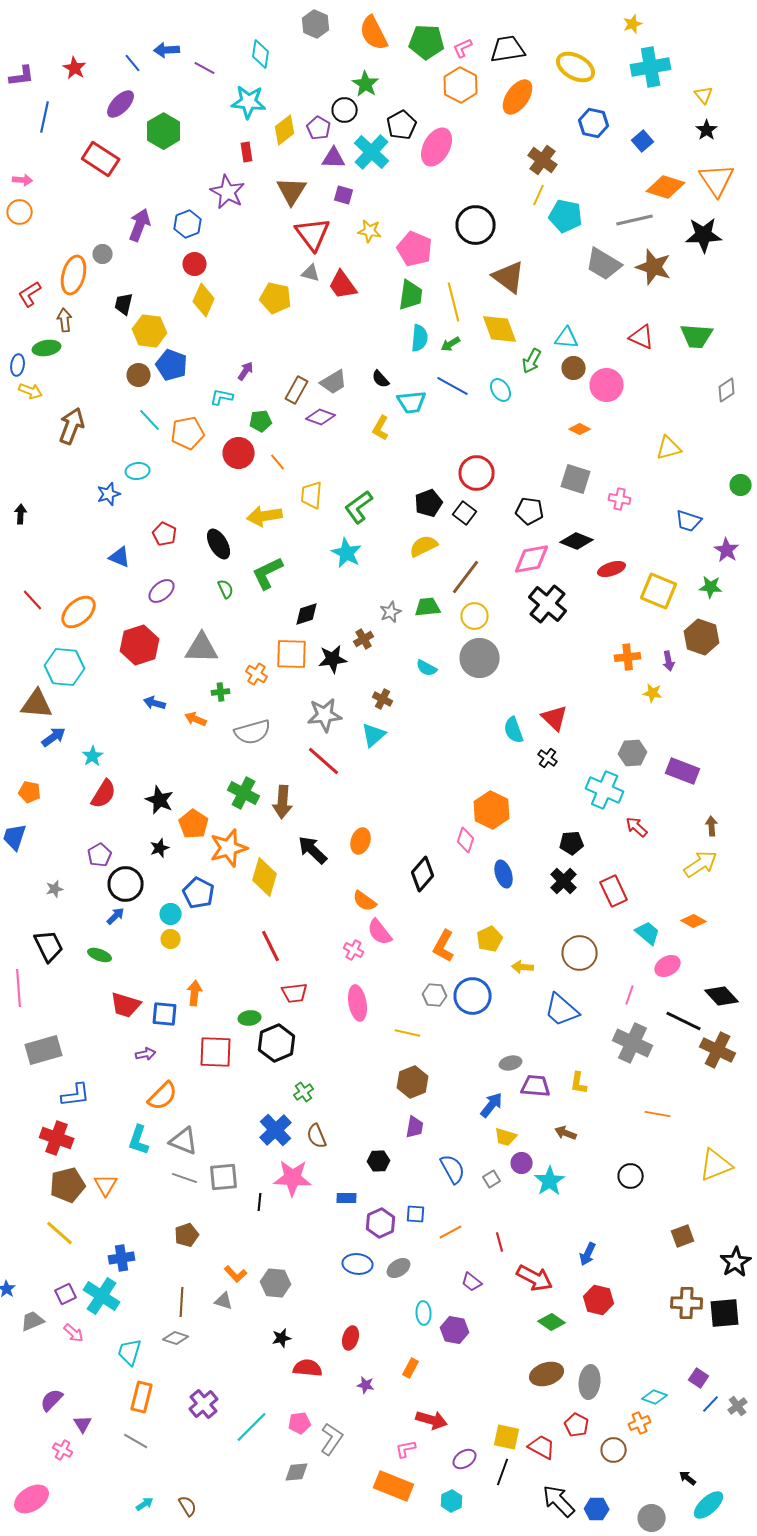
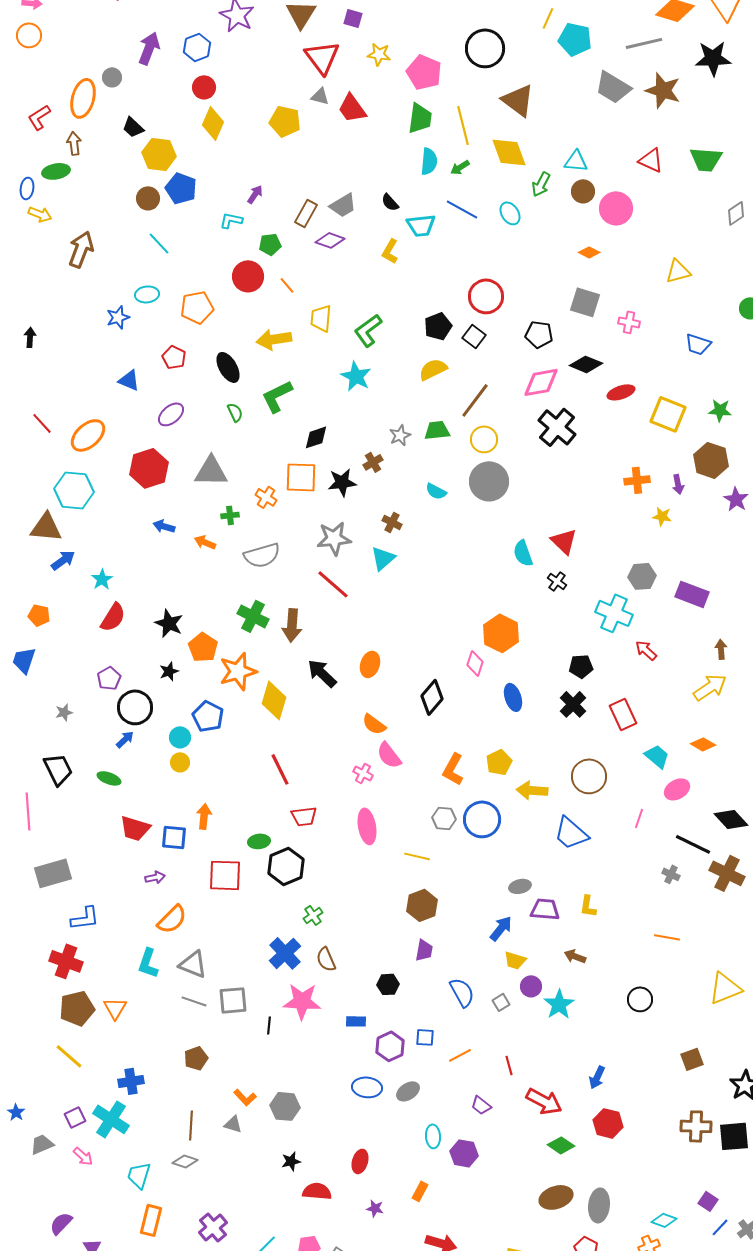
black trapezoid: (124, 304) -> (133, 127), turned -60
orange pentagon: (188, 433) -> (197, 307), moved
purple star: (727, 550) -> (736, 499), moved
yellow arrow: (523, 967) -> (532, 790), size x1.4
gray cross: (633, 1043) -> (671, 874), moved, size x0.5

